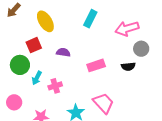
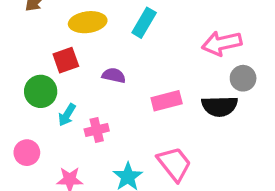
cyan rectangle: (90, 19) -> (144, 23), moved
yellow ellipse: (45, 21) -> (88, 22), turned -70
black semicircle: (128, 67) -> (220, 106), size x1.5

